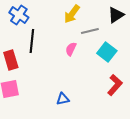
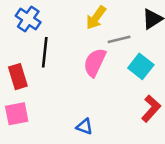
pink semicircle: (71, 49) -> (95, 62), size x1.6
blue triangle: (63, 99) -> (84, 126), turned 32

